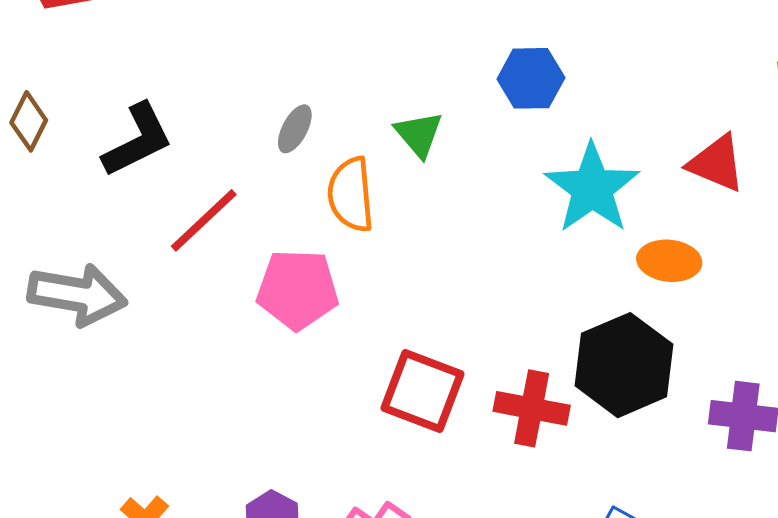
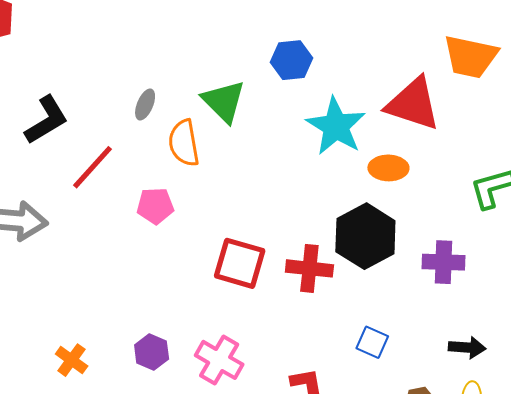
green triangle: (419, 134) -> (224, 101), size x1.4
red triangle: (716, 163) -> (413, 104), size x1.5
pink pentagon: (298, 289) -> (155, 206), size x0.7

